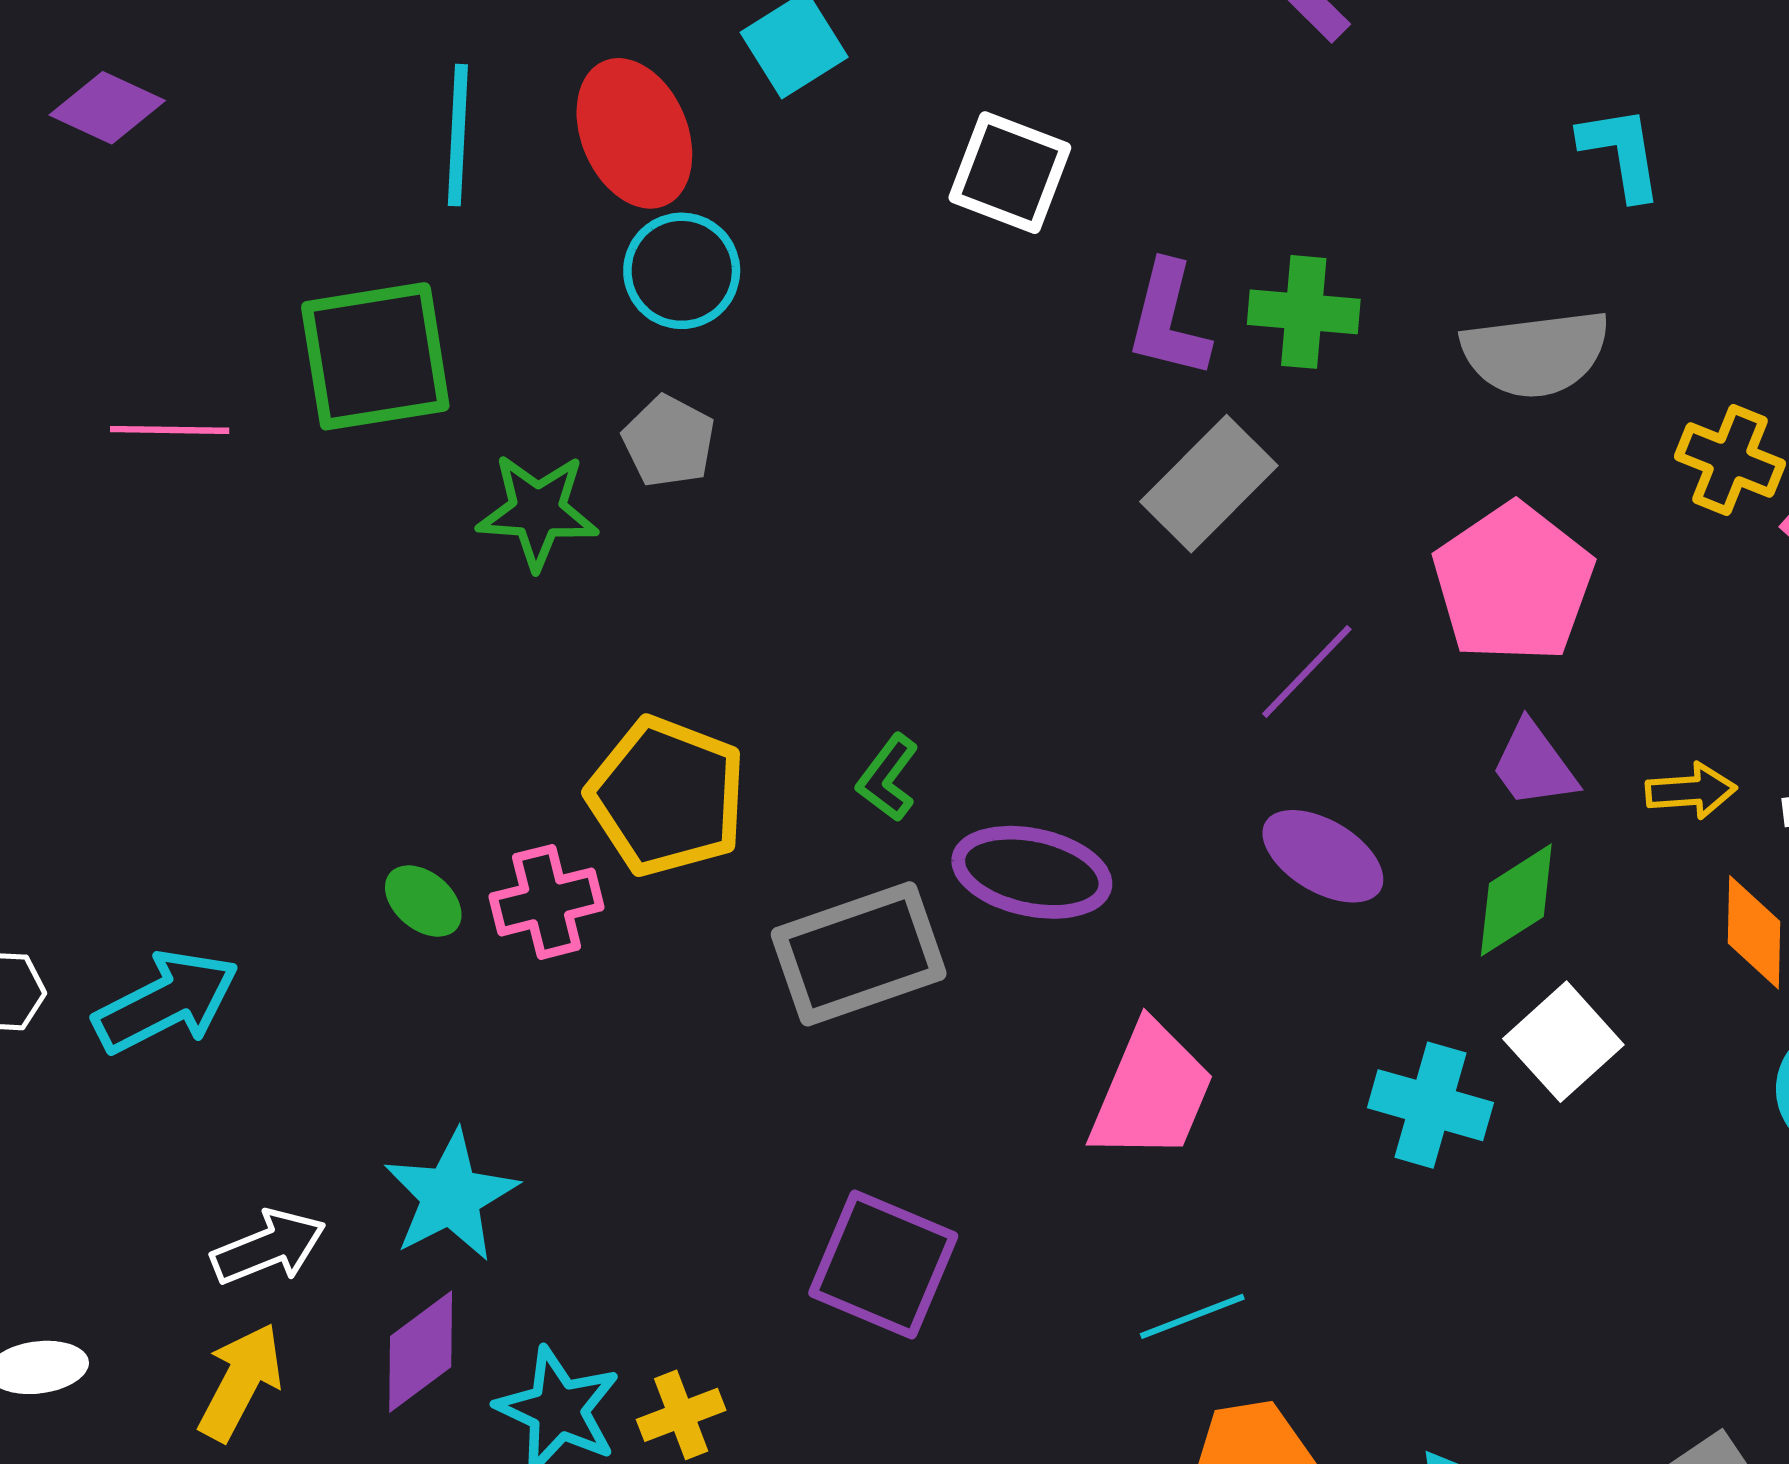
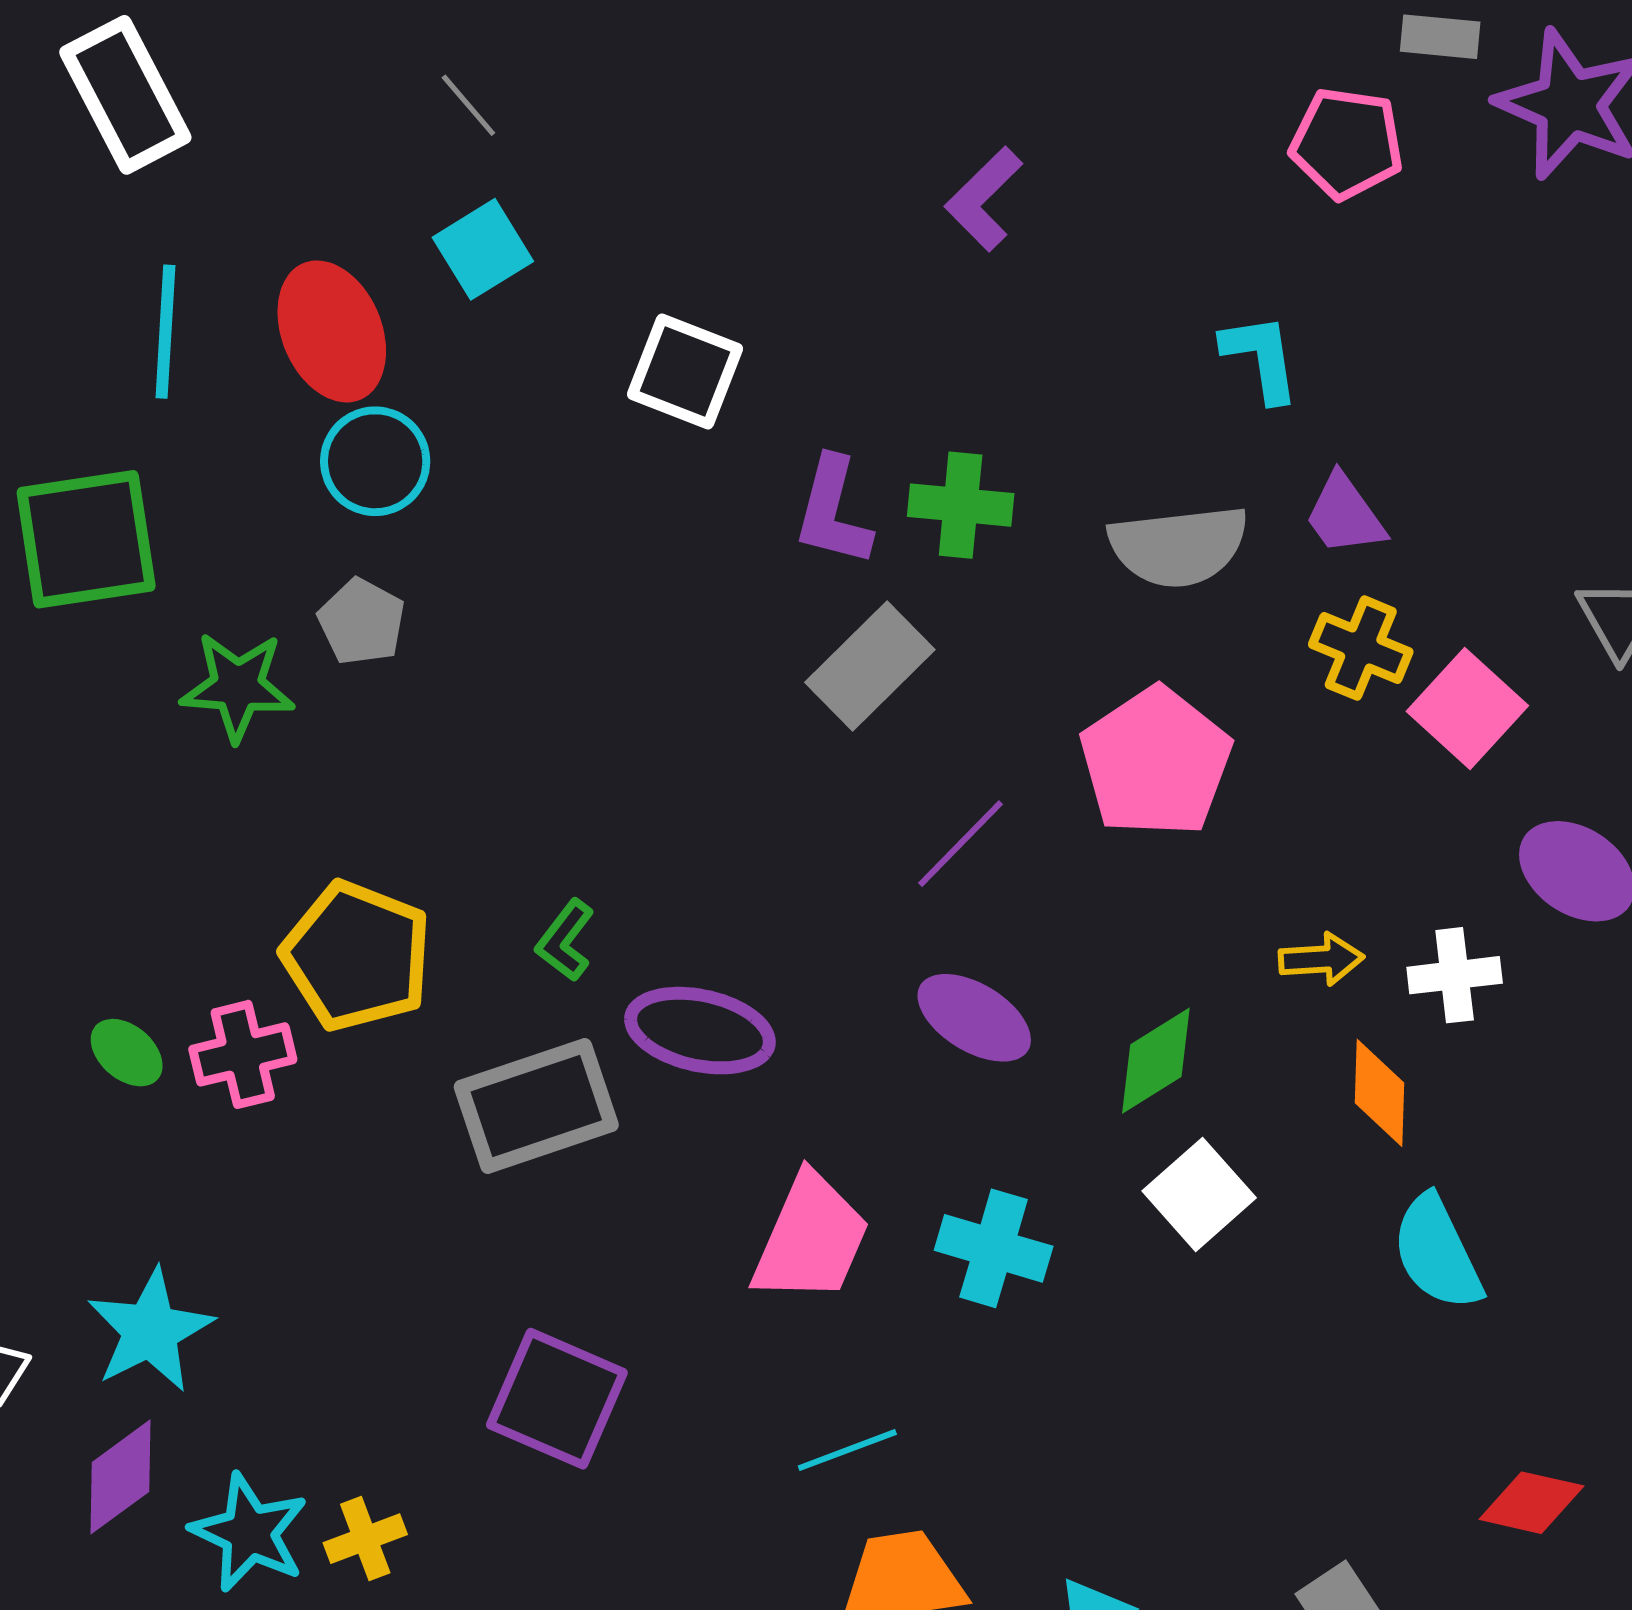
purple trapezoid: (1534, 765) -> (1345, 515), moved
cyan cross: (1430, 1105) -> (994, 1248), moved

